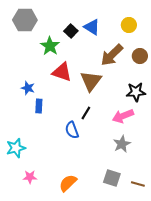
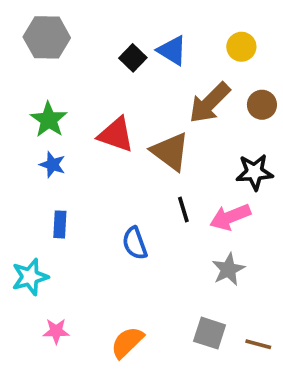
green star: (50, 46) -> (49, 120), moved
brown triangle: (91, 81) -> (170, 152), turned -30
blue rectangle: (39, 106) -> (60, 224), moved
black line: (86, 113) -> (183, 210), moved, turned -48

